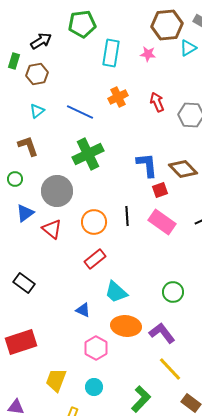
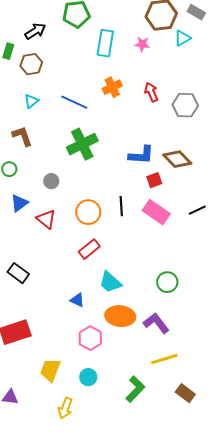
blue L-shape: (147, 165) -> (141, 155), turned 100
gray circle: (57, 191) -> (51, 181), size x0.5
yellow line: (170, 369) -> (164, 359), turned -64

